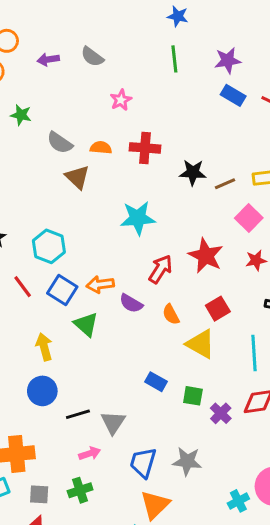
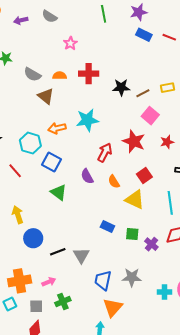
pink square: (249, 218) -> (150, 116), moved
orange arrow: (100, 284) -> (57, 128), moved
blue square: (62, 290) -> (51, 162), moved
purple semicircle: (131, 303) -> (87, 176), turned 35
yellow arrow: (44, 347) -> (18, 215), moved
pink arrow: (90, 453) -> (49, 282), moved
cyan cross: (238, 501) -> (164, 292), moved, turned 32

